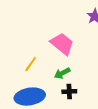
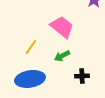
black cross: (69, 91) -> (82, 76), moved

